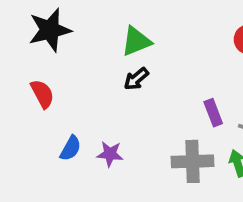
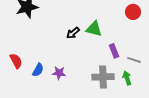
green triangle: (136, 41) -> (94, 29), moved, turned 36
red semicircle: (42, 94) -> (16, 61), moved

